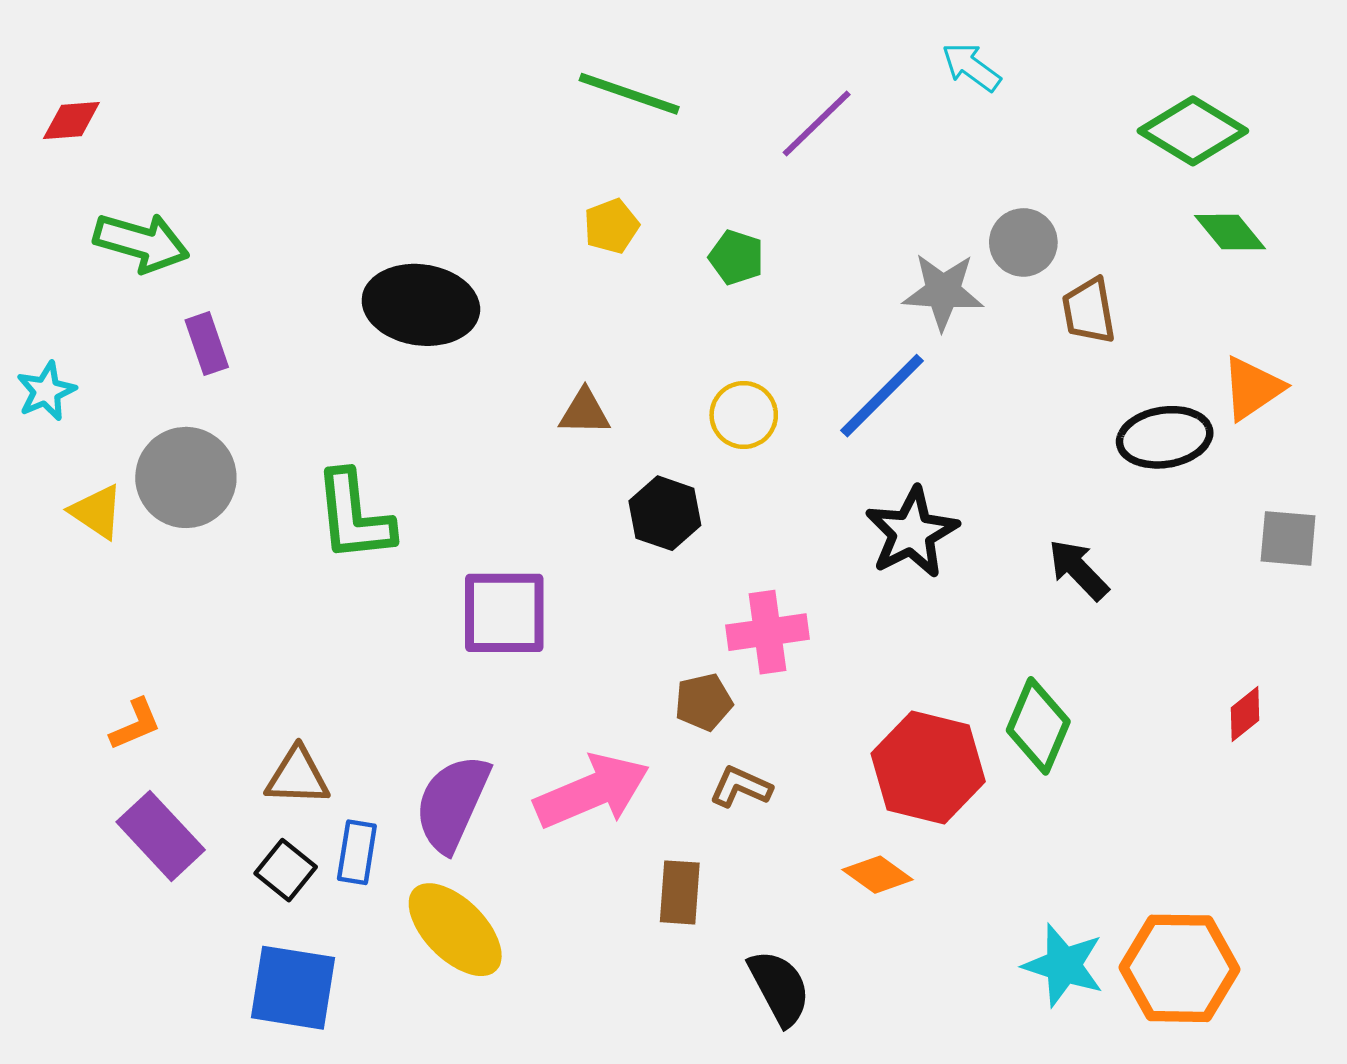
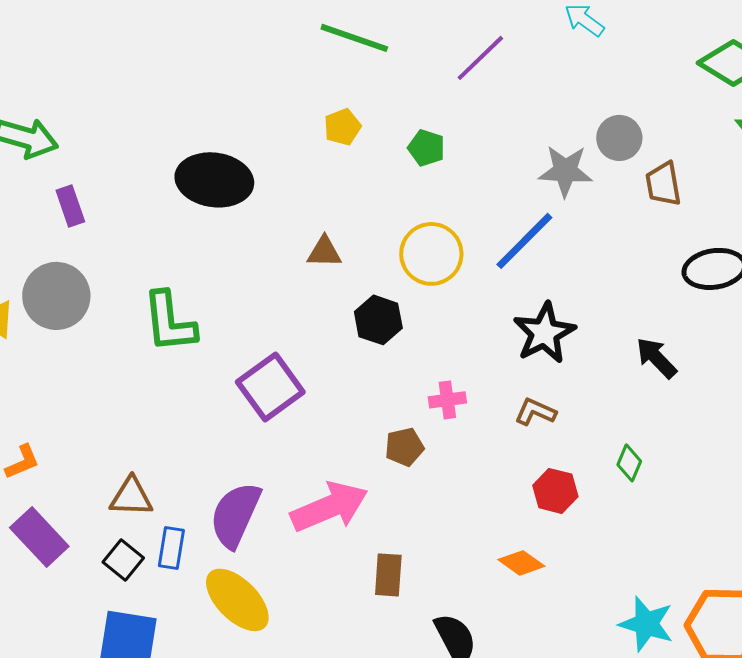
yellow circle: (744, 415) -> (431, 254), size x1.4
purple square: (504, 613) -> (270, 387), turned -36
pink cross: (768, 632) -> (447, 400), size x0.7
green diamond: (1038, 726) -> (629, 463), size x0.6
red hexagon: (928, 768) -> (555, 491), size x0.6
brown L-shape: (741, 787) -> (535, 412), moved

